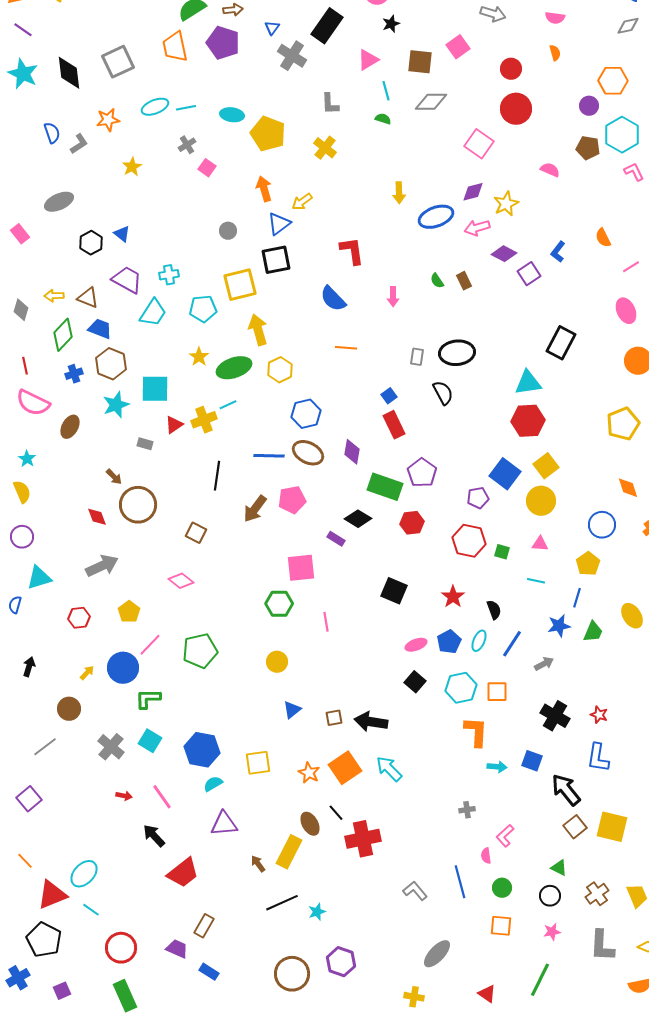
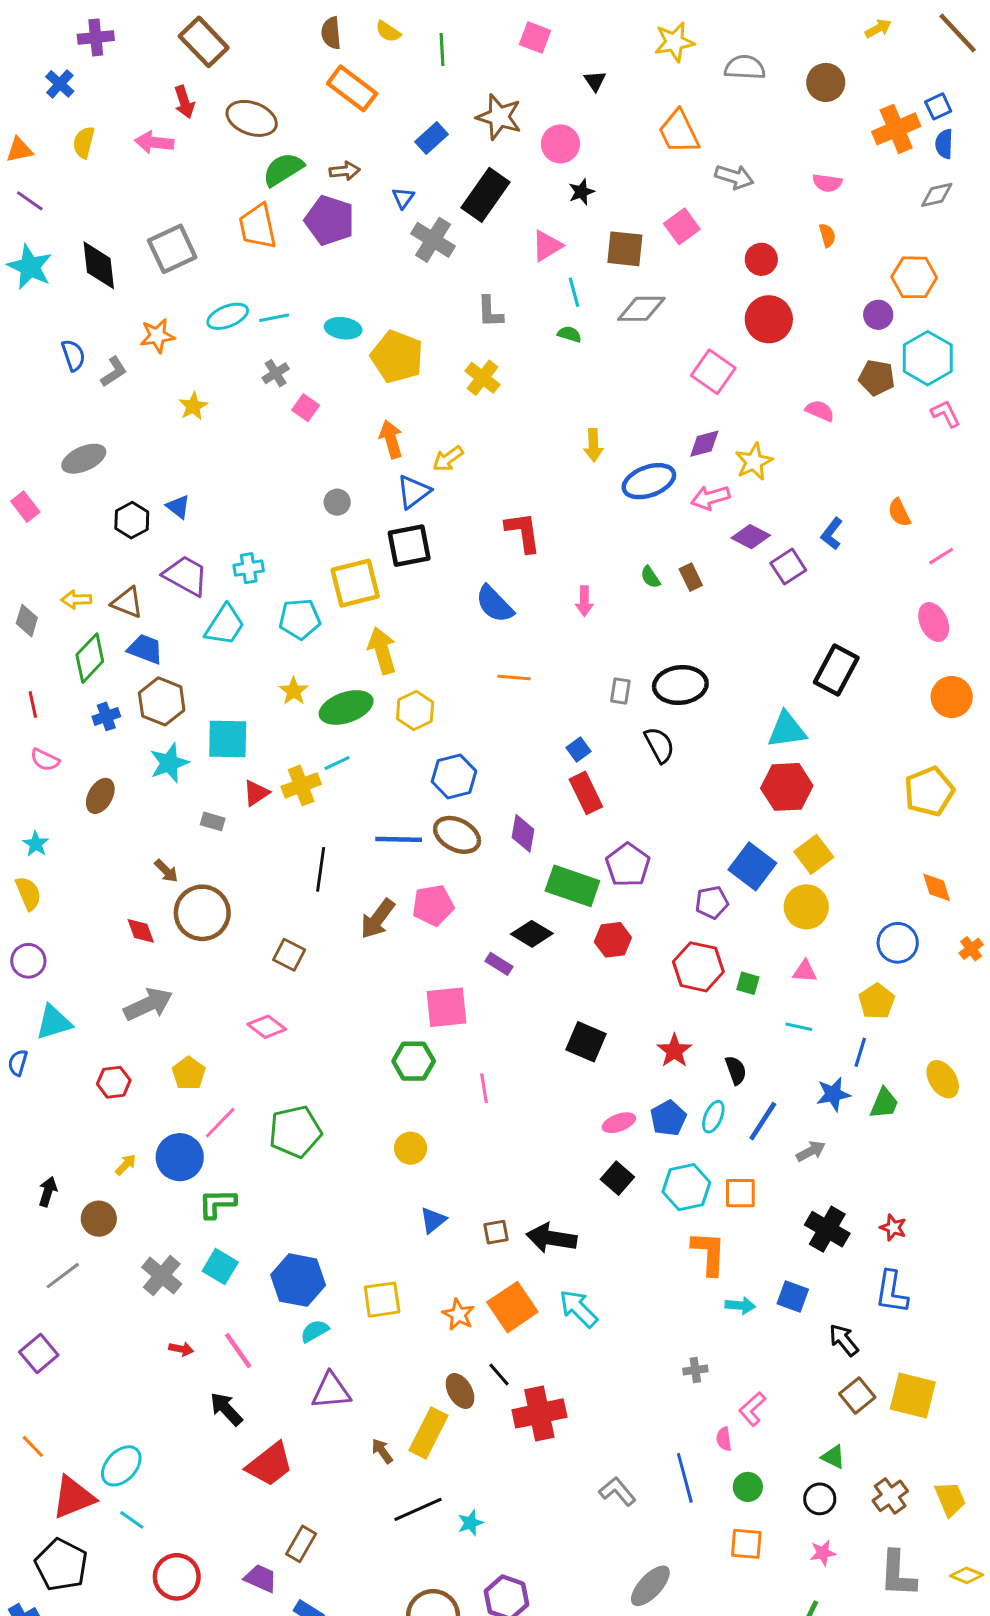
pink semicircle: (33, 403) -> (45, 760), size x0.6
black arrow: (29, 667) -> (48, 1192), moved
black arrow: (566, 790) -> (844, 1340), size x0.7

